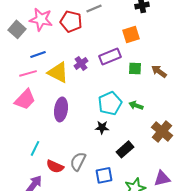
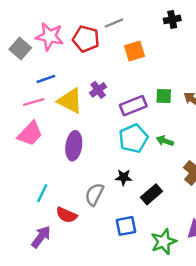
orange square: (131, 34) -> (135, 51), moved
purple rectangle: (110, 56) -> (133, 106), moved
black star: (102, 127) -> (124, 177), moved
gray semicircle: (78, 161) -> (94, 194), moved

